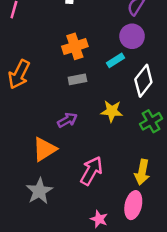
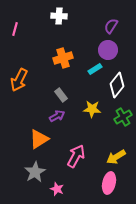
gray rectangle: (77, 79) -> (61, 95), moved, turned 64
yellow arrow: (142, 172) -> (116, 157), turned 48
pink star: (99, 219) -> (57, 189), moved

